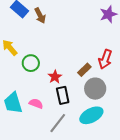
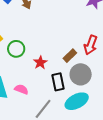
black rectangle: (63, 95) -> (58, 82), moved

